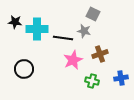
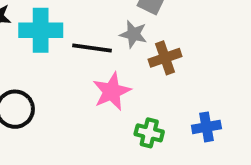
brown cross: (100, 54) -> (165, 58), moved

